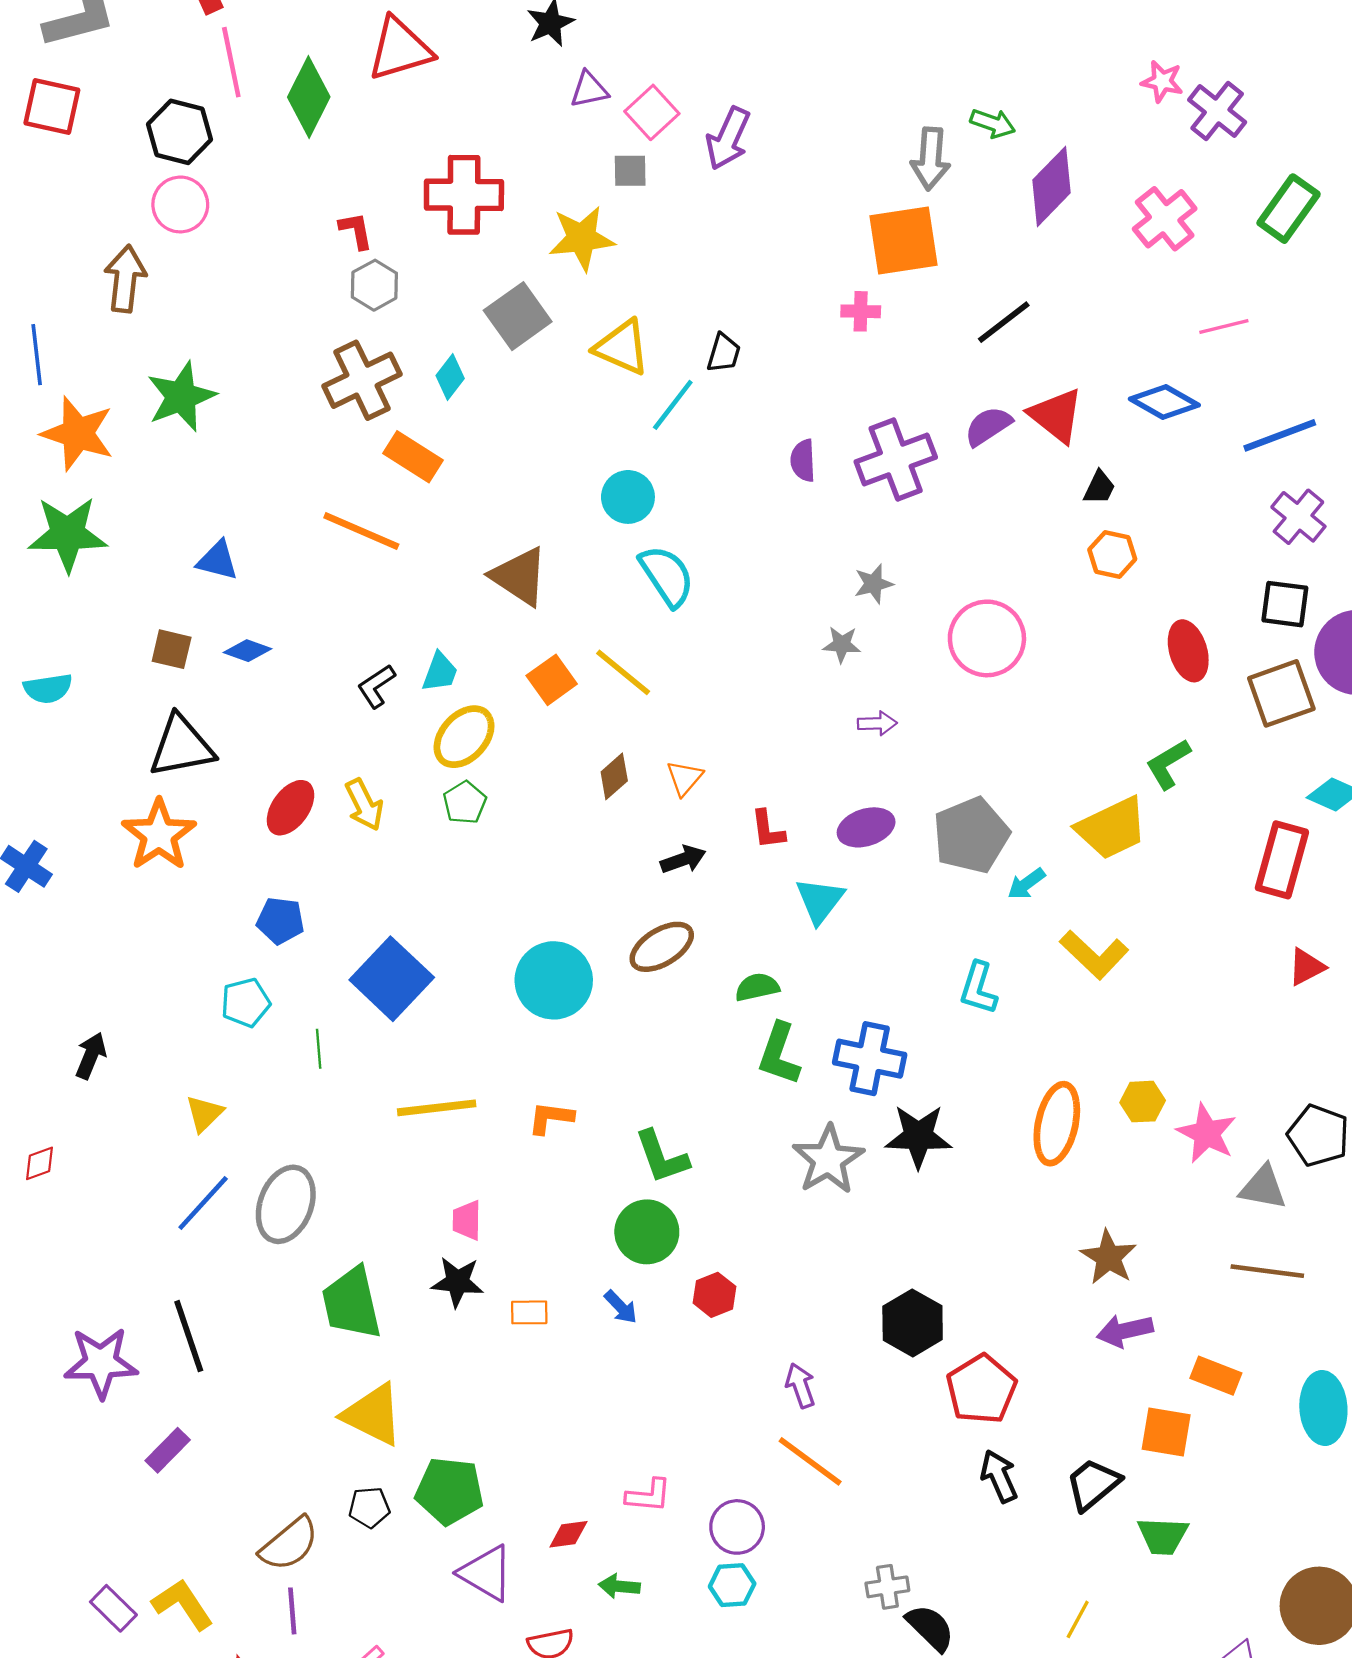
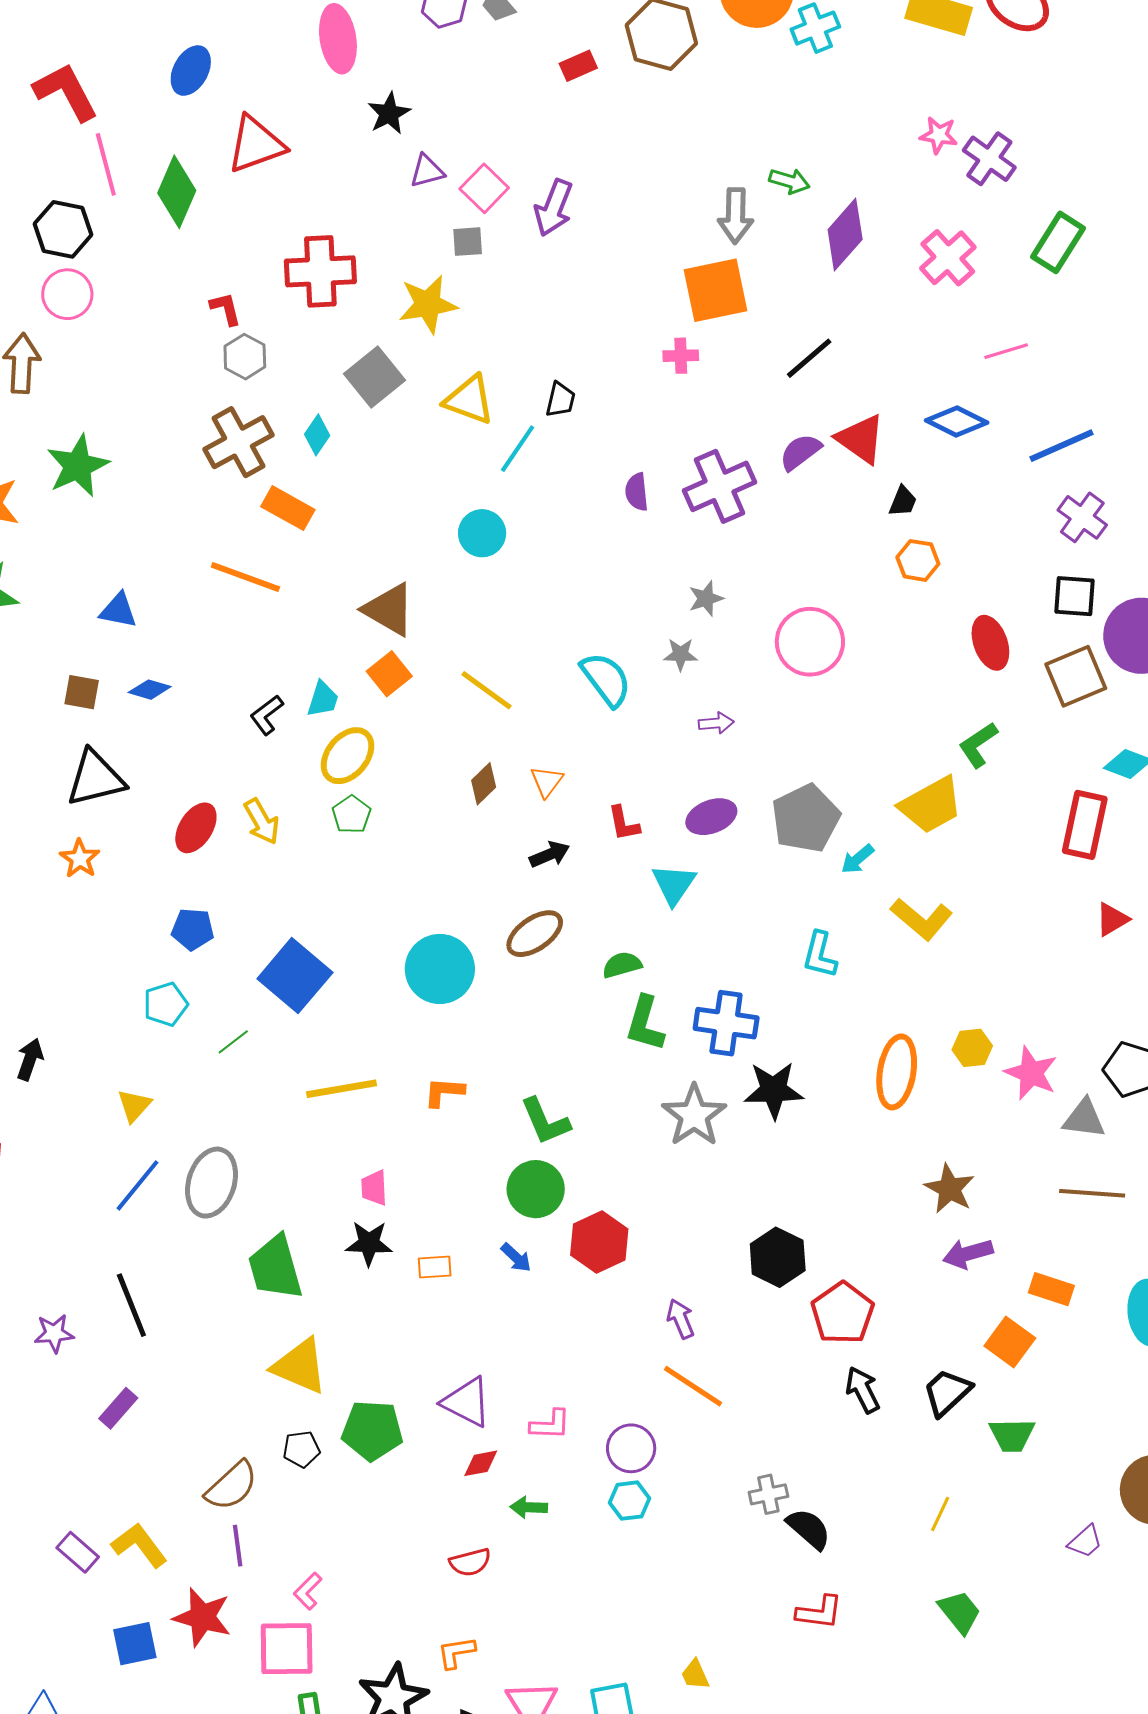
cyan semicircle: (667, 576) -> (606, 679), moved
orange square: (552, 680) -> (389, 674), moved
orange star: (159, 835) -> (80, 859), size x0.6
green line: (319, 1049) -> (233, 1042), turned 60
red hexagon: (715, 1295) -> (599, 1242), size x1.5
purple star: (101, 1363) -> (54, 1333), size x0.6
orange square: (1166, 1432) -> (1010, 1342), turned 30
purple triangle: (486, 1573) -> (467, 1402), moved

